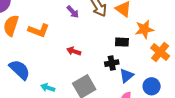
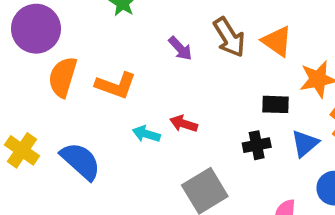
blue triangle: (126, 76) -> (305, 143), moved
cyan arrow: (48, 88) -> (146, 134), moved

